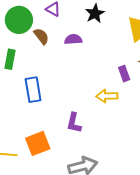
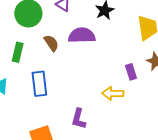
brown semicircle: (41, 36) -> (51, 43), moved
purple semicircle: (73, 39) -> (82, 35), size x1.5

